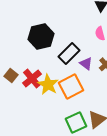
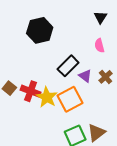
black hexagon: (41, 37) -> (40, 30), moved
red cross: (32, 79) -> (31, 91), turned -30

